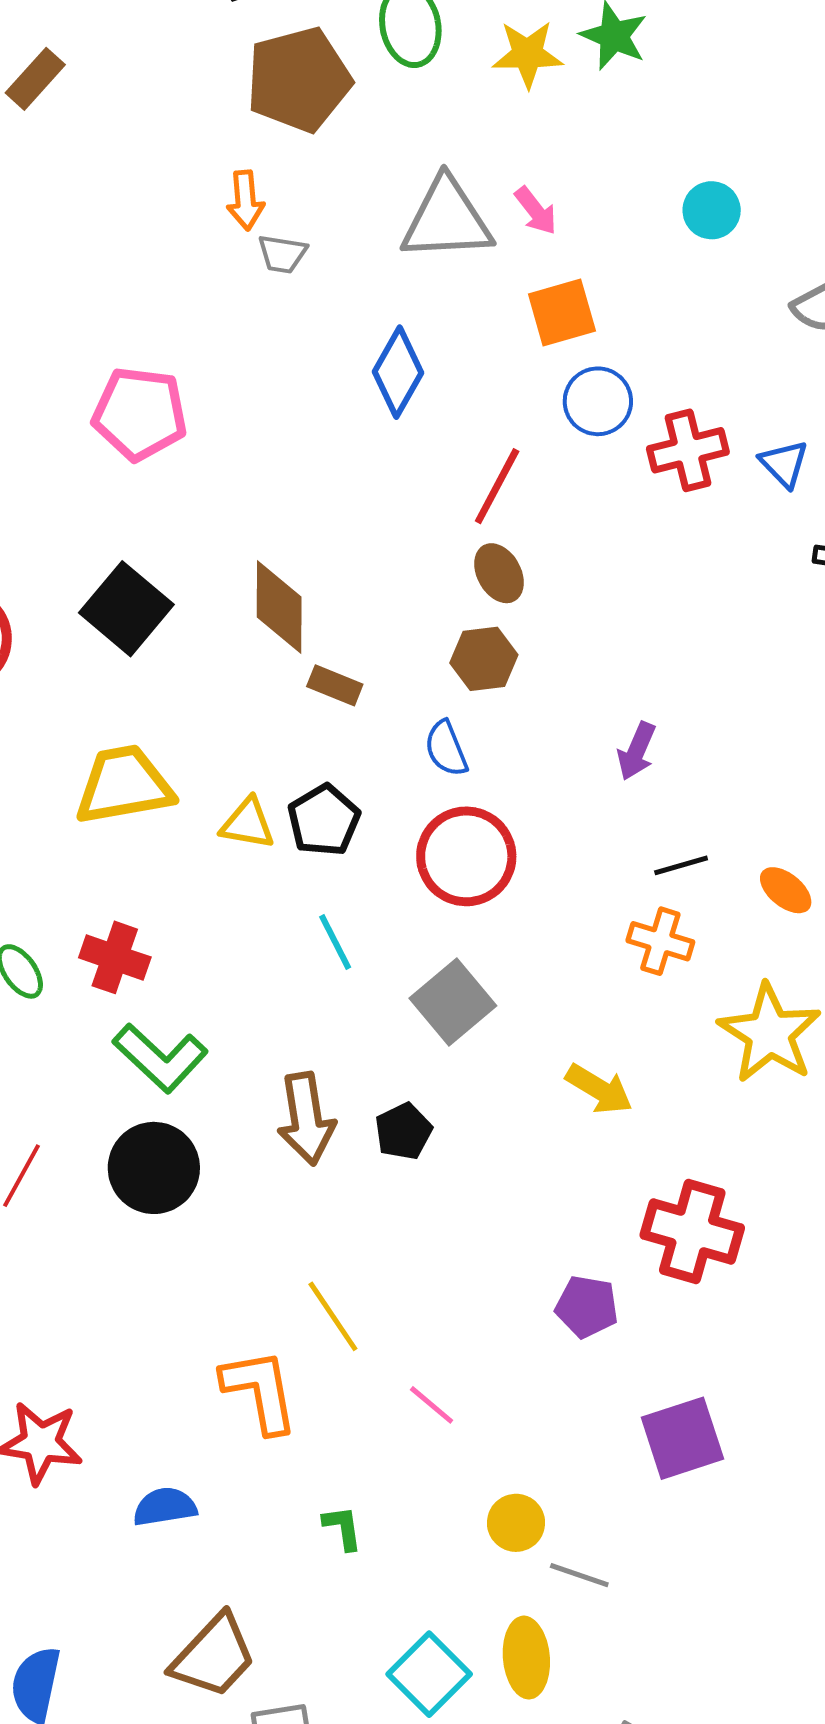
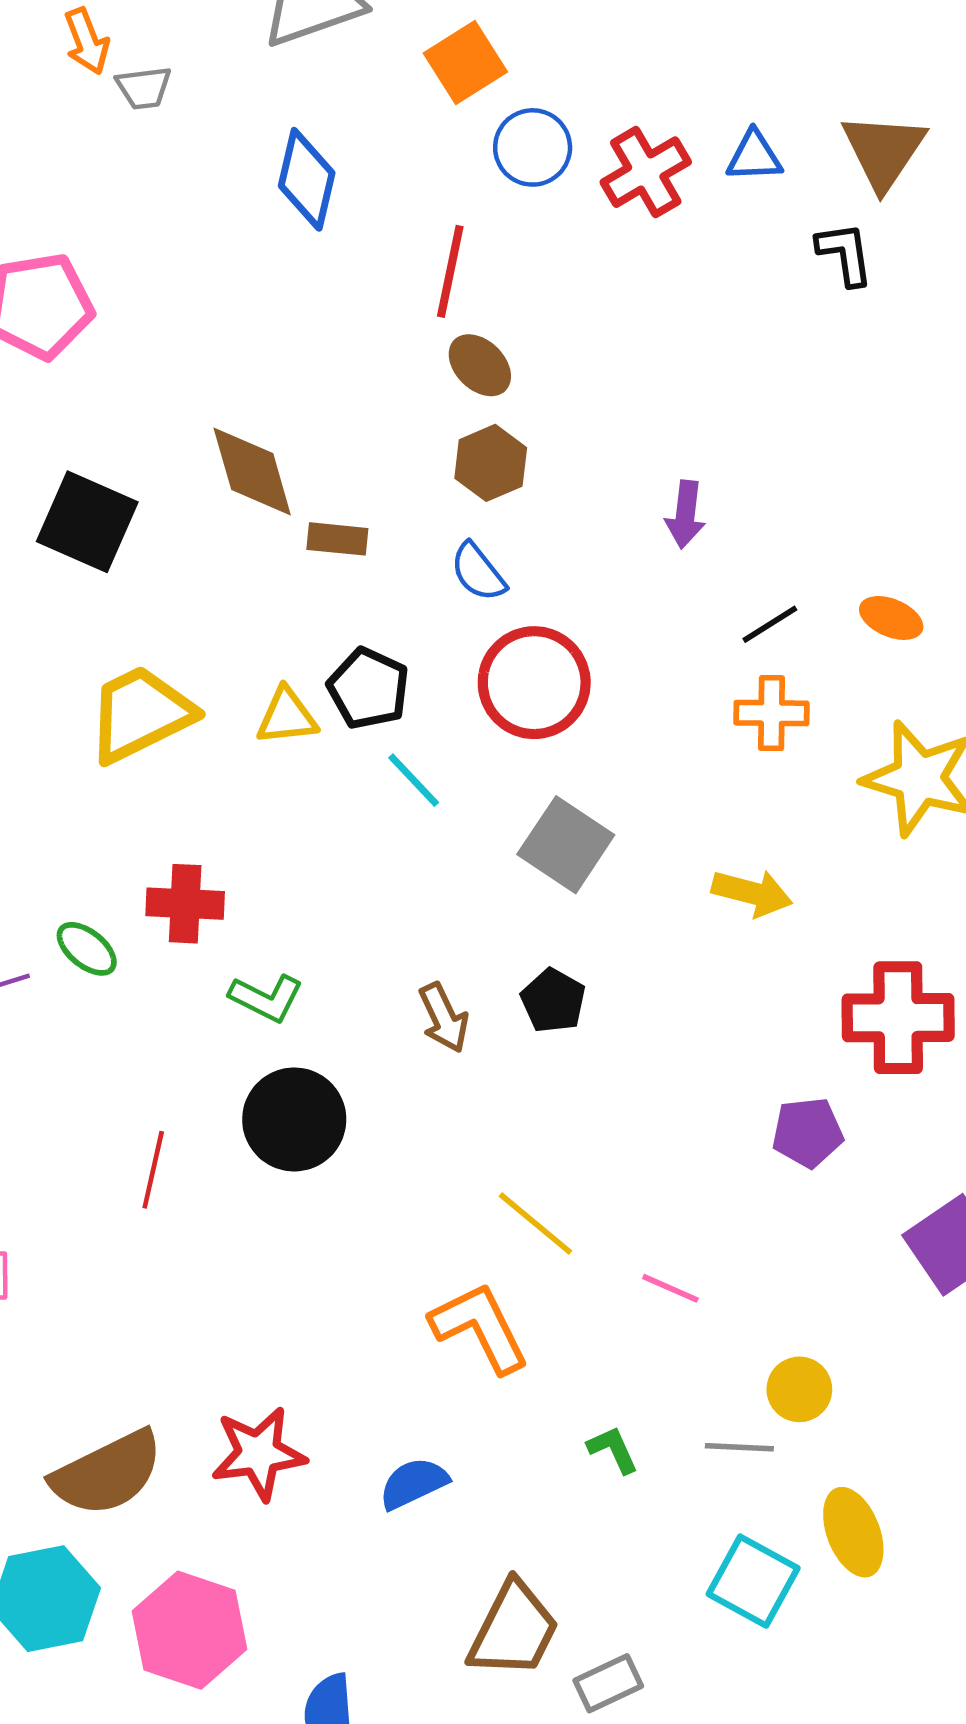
blue triangle: (784, 464) -> (754, 156), turned -32
cyan line: (335, 942) -> (414, 780), moved
green L-shape: (160, 1058) -> (266, 998), size x0.7
brown arrow: (306, 1119) -> (444, 1018), size x0.7
gray line: (579, 1575) -> (739, 1447), moved

